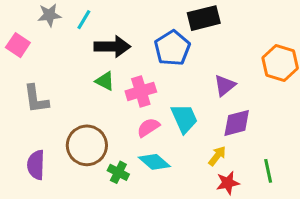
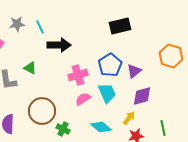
cyan line: (84, 20) -> (40, 27), turned -56
blue pentagon: (172, 48) -> (110, 65), moved
green triangle: (105, 81) -> (30, 68), moved
cyan diamond: (154, 162) -> (101, 127), moved

